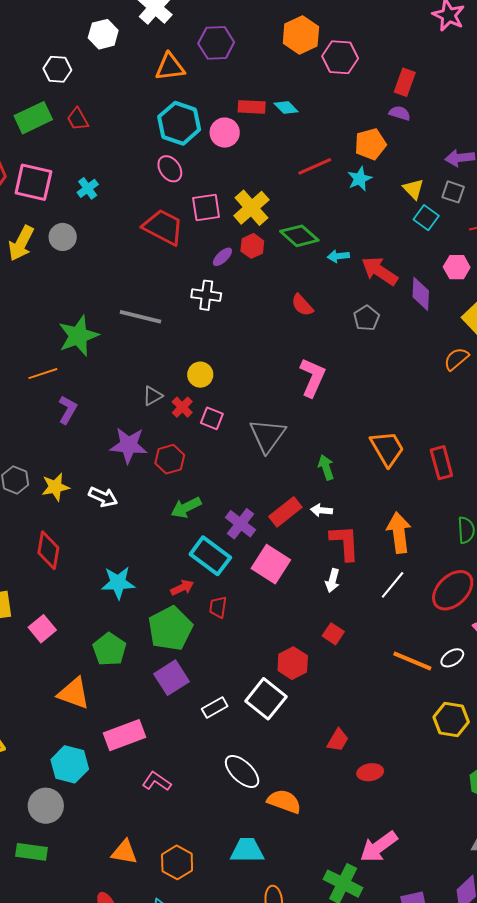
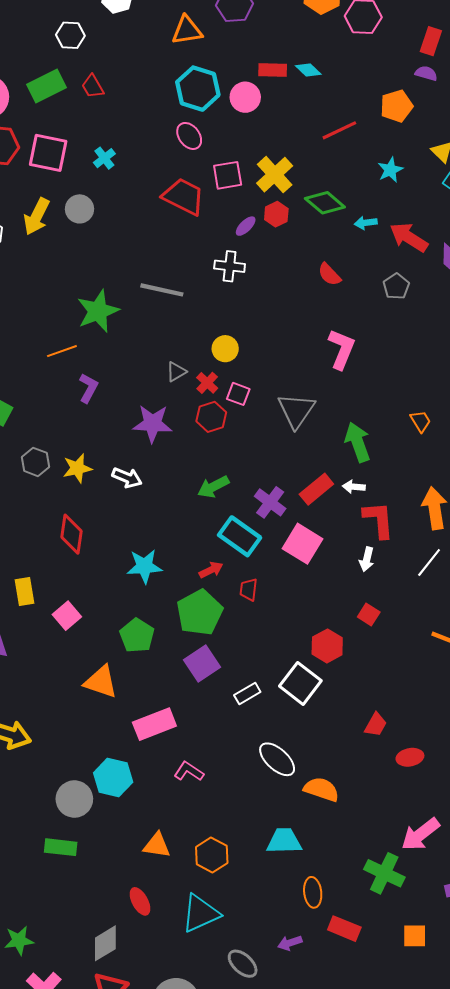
cyan star: (360, 179) -> (390, 170), moved
orange trapezoid: (387, 448) -> (421, 421), size x0.6
red hexagon: (170, 459) -> (211, 417), moved
green arrow: (326, 467) -> (358, 442), size x1.5
cyan hexagon: (70, 764) -> (113, 777), moved

